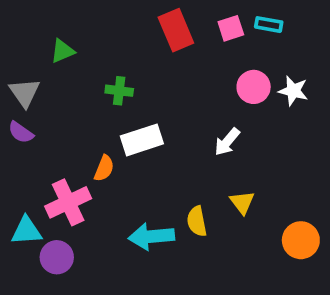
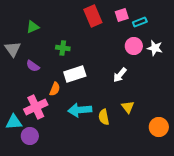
cyan rectangle: (269, 25) -> (140, 22), moved, turned -32
purple semicircle: (21, 132) -> (33, 66), moved
cyan arrow: (151, 236) -> (80, 110), moved

